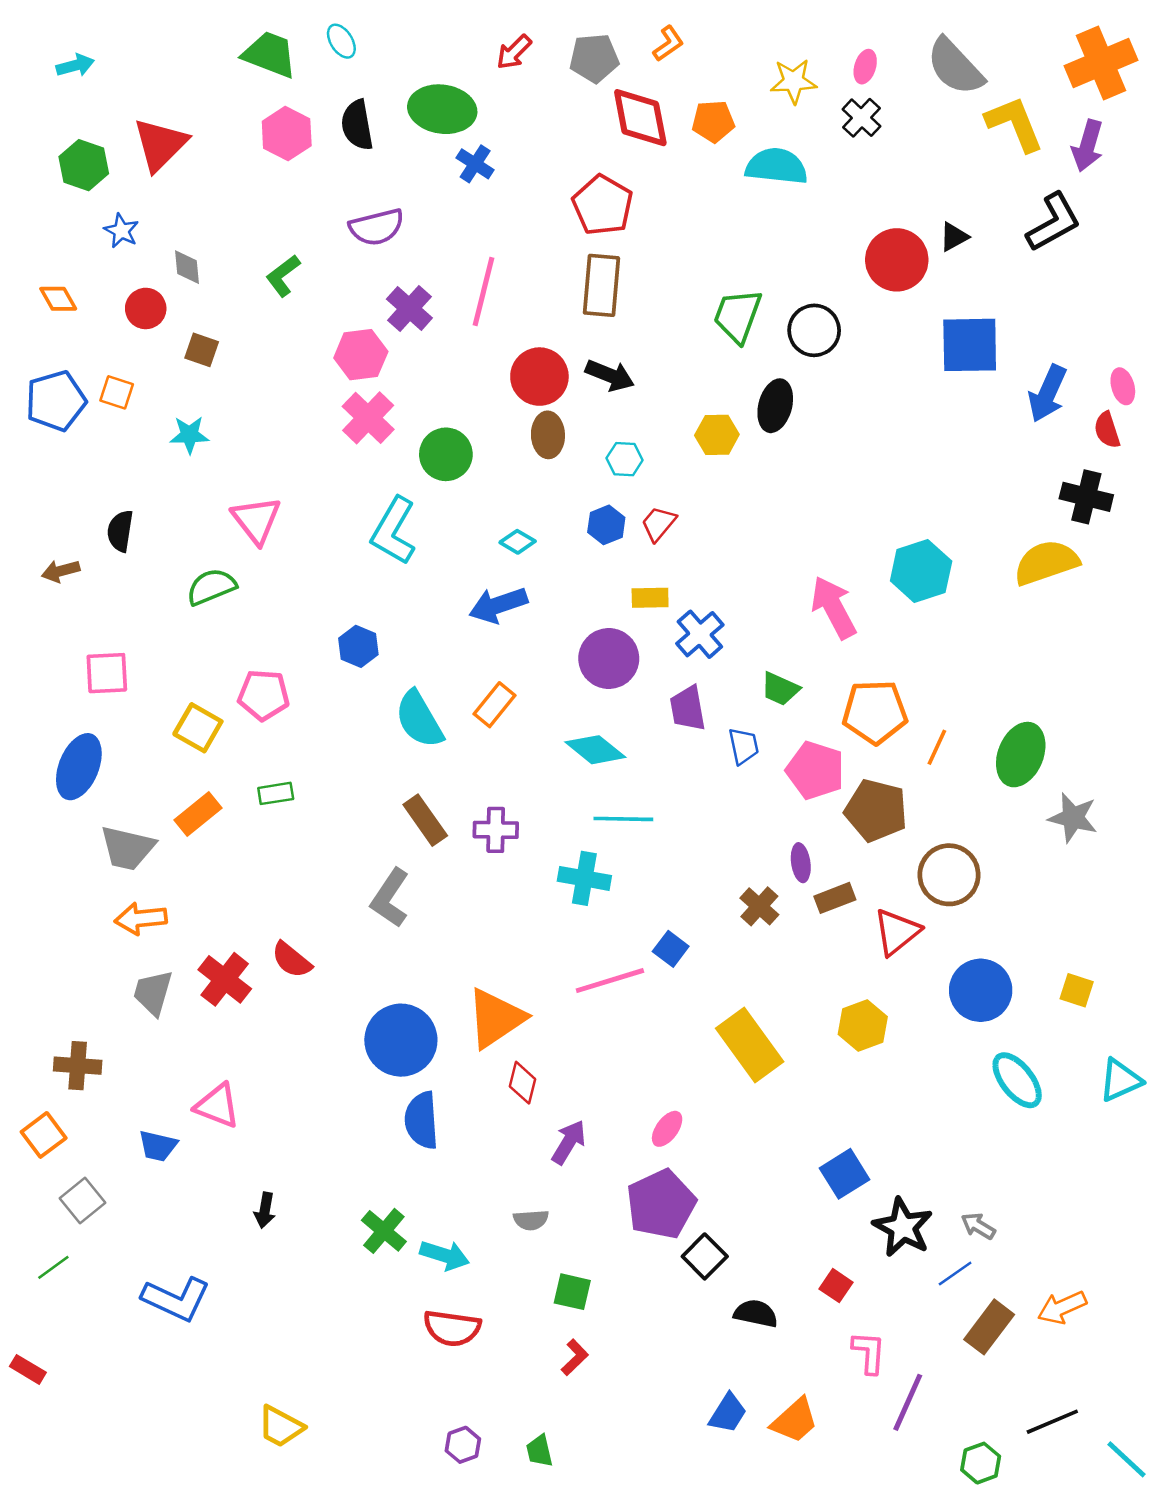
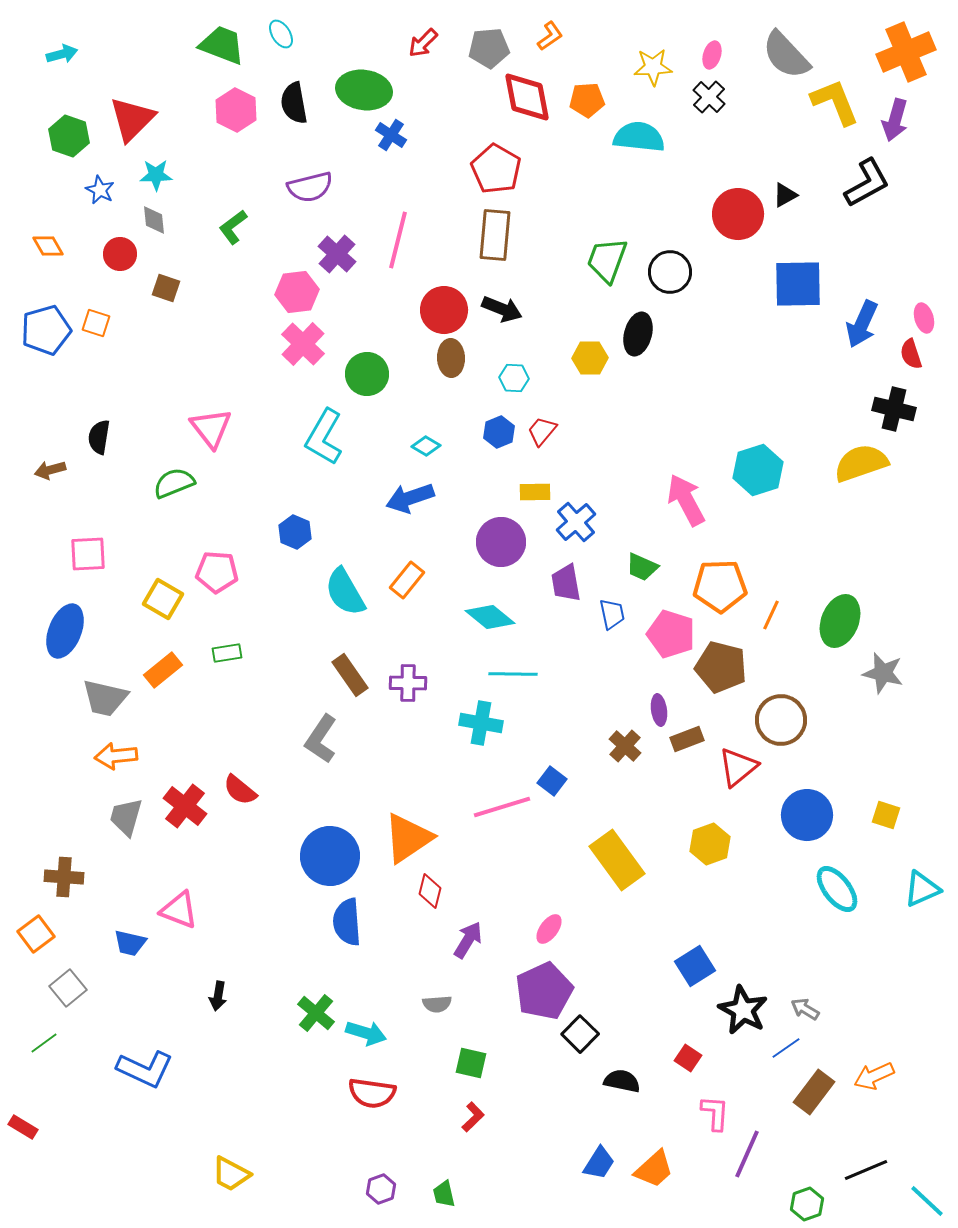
cyan star: (189, 435) -> (156, 175), moved

